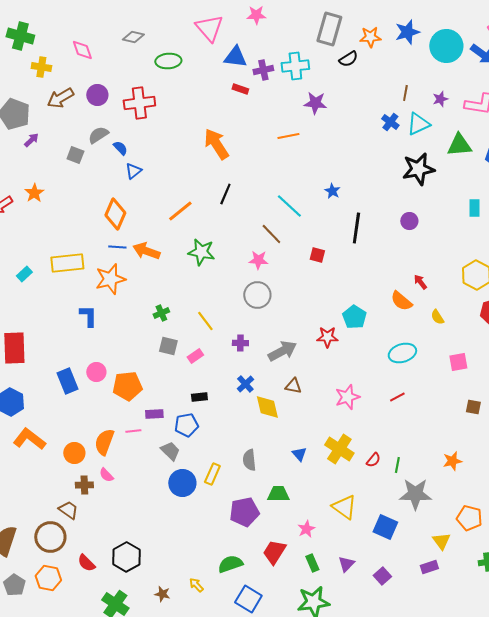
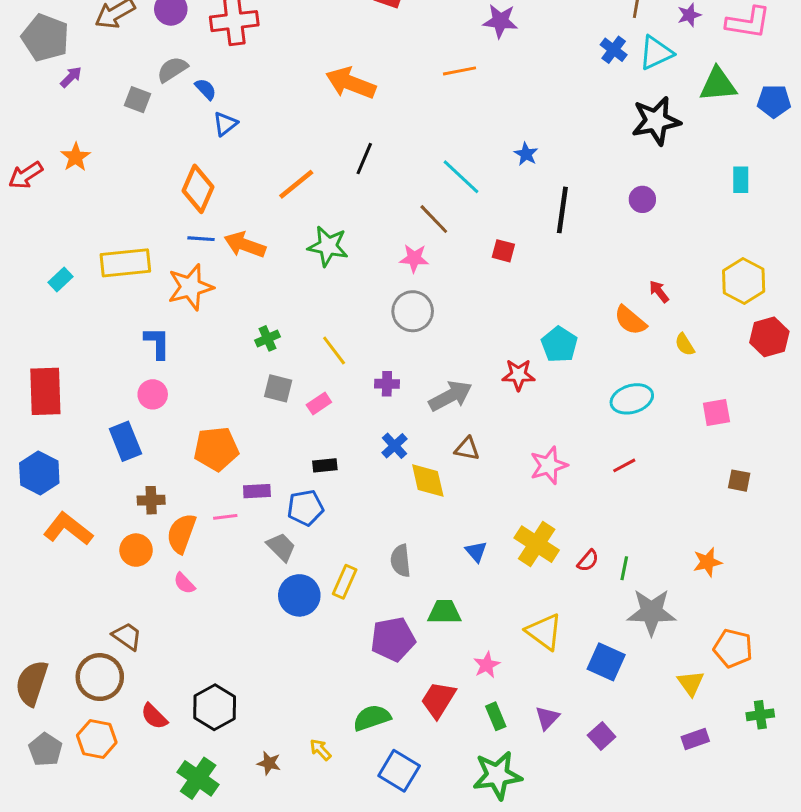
orange arrow: (216, 144) -> (351, 83), turned -36
pink circle: (96, 372) -> (153, 394), moved
brown cross: (84, 485) -> (151, 500), moved
purple rectangle: (429, 567) -> (695, 739), moved

